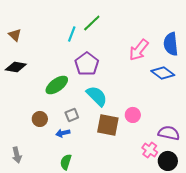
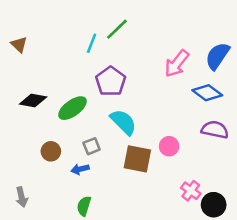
blue semicircle: (171, 44) -> (217, 56), turned 40
black diamond: (16, 67) -> (33, 100), moved
purple semicircle: (169, 133) -> (215, 130), moved

